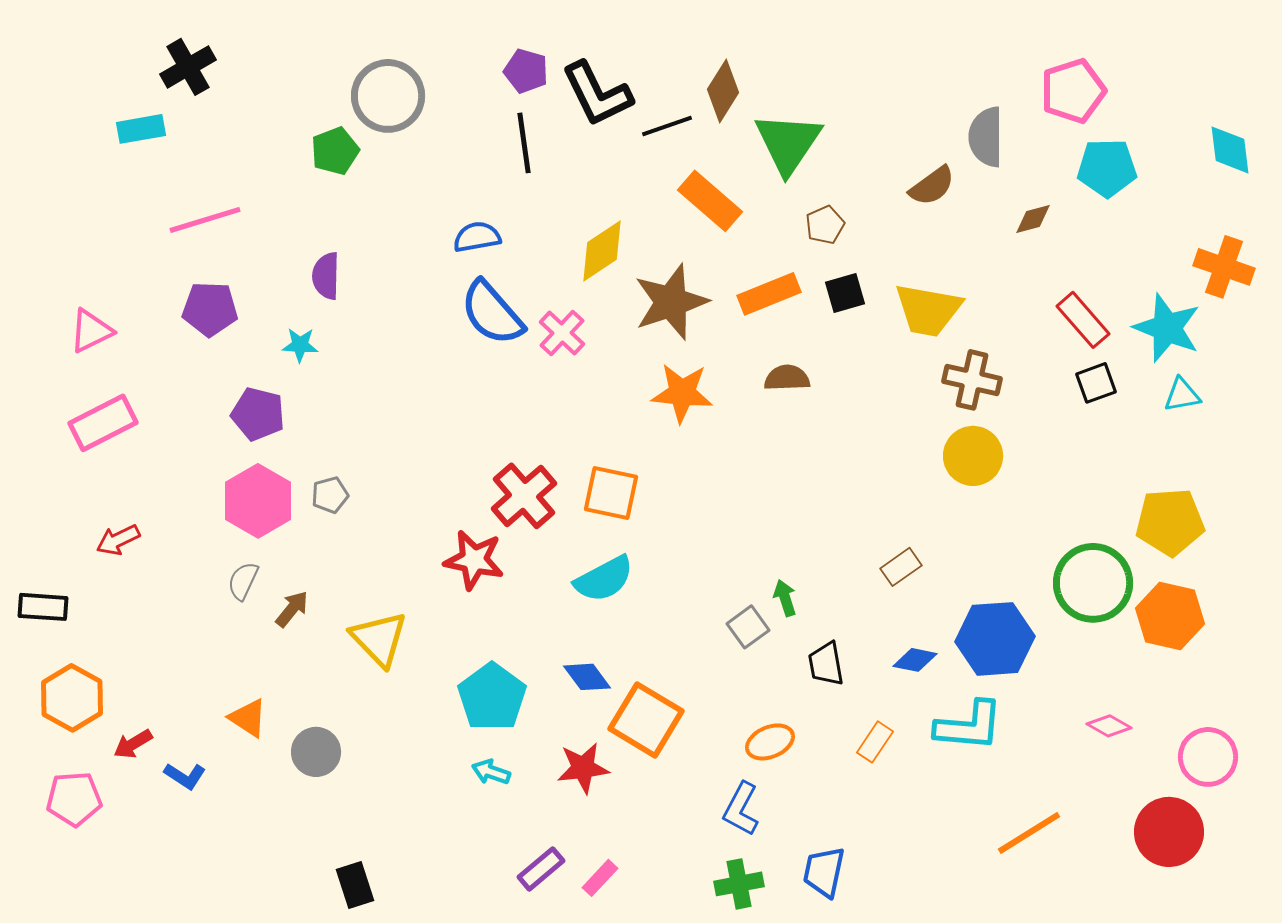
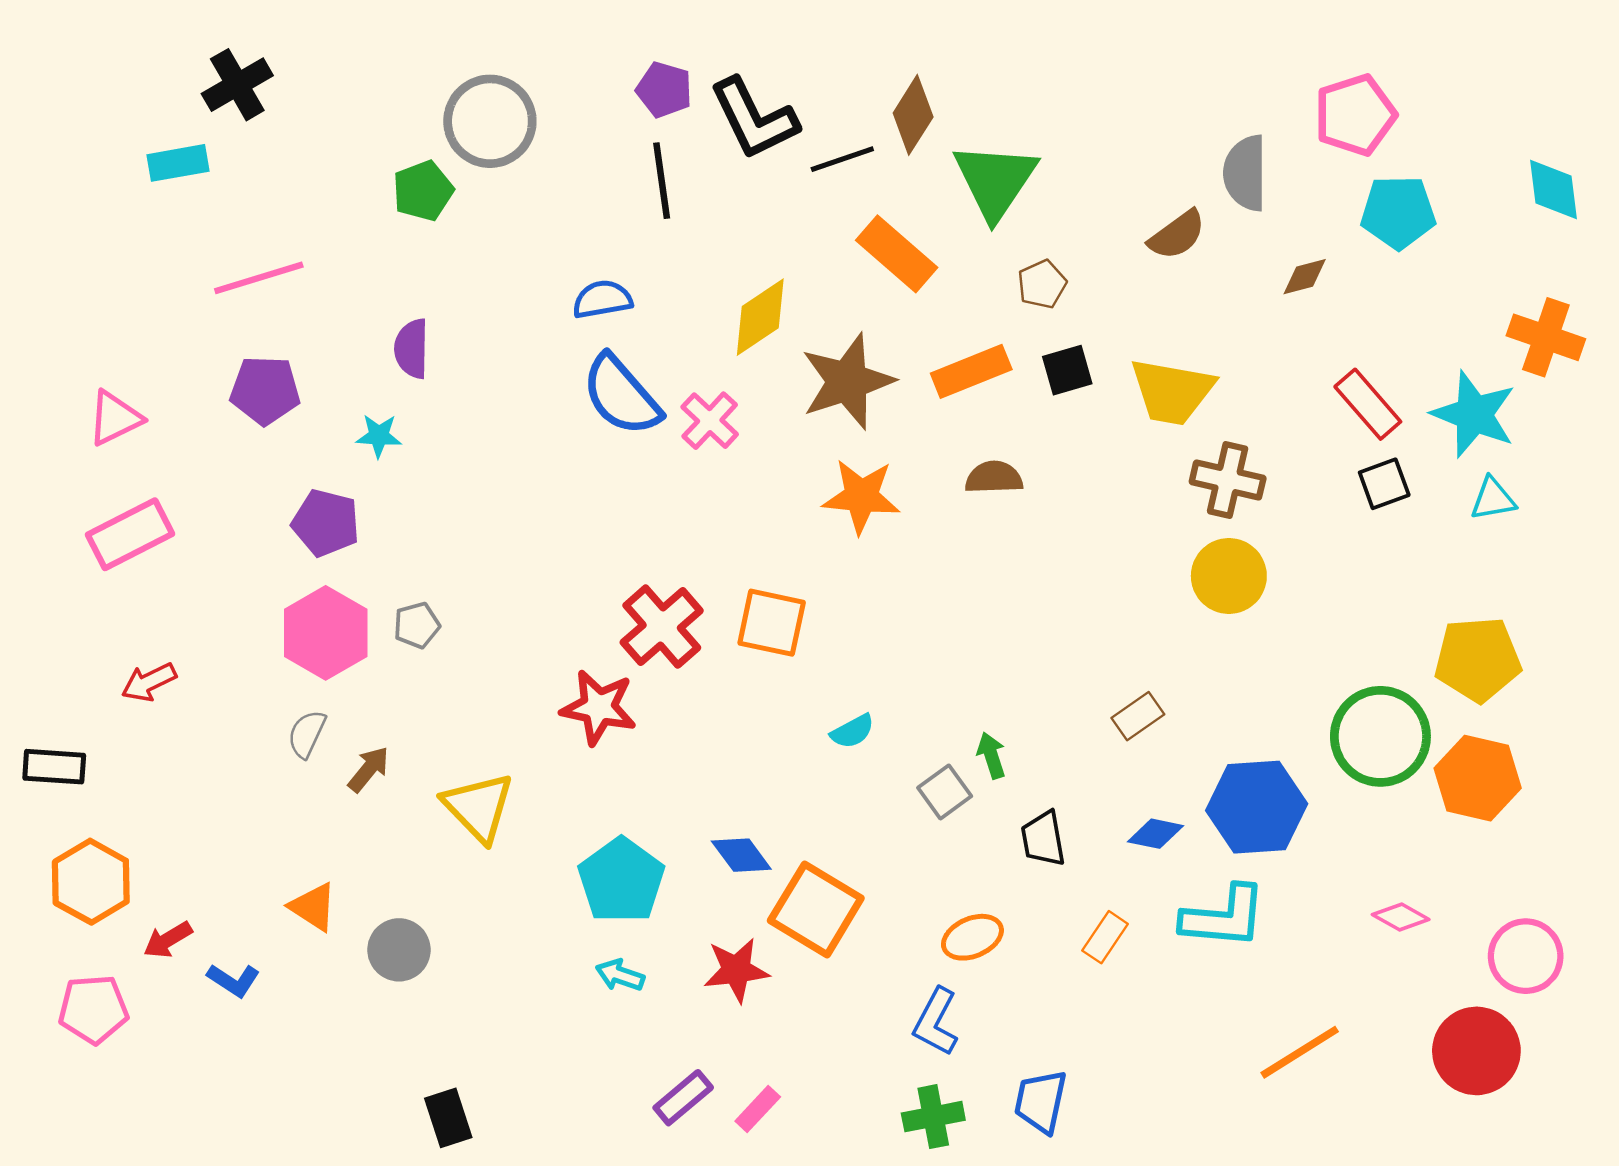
cyan semicircle: (604, 579) -> (852, 731), moved, size x0.6

